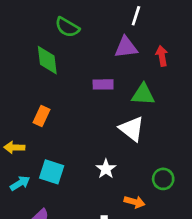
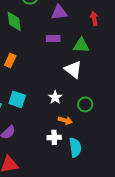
purple triangle: (126, 47) -> (59, 12), moved
green circle: (163, 179) -> (85, 104), moved
orange arrow: (135, 202) -> (65, 120), moved

